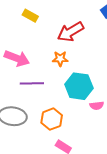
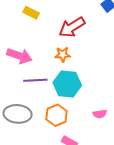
cyan hexagon: (79, 86) -> (67, 84), moved
pink semicircle: (97, 106) -> (100, 114), moved

